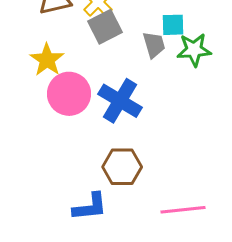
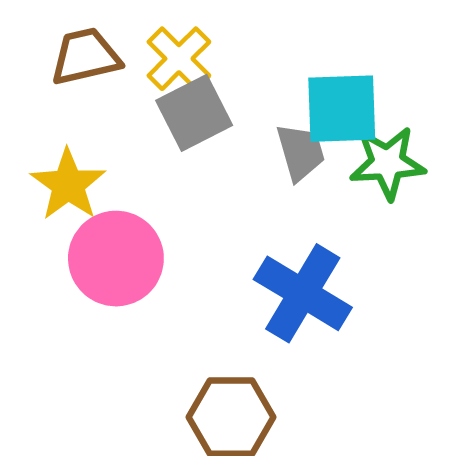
cyan square: (173, 25) -> (342, 109), size x1.5
blue cross: (120, 101) -> (303, 293), moved

